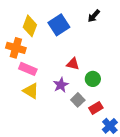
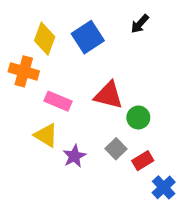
red triangle: (73, 64) -> (109, 95), size x1.5
pink rectangle: (28, 69) -> (58, 101), moved
purple star: (61, 85) -> (74, 156), moved

